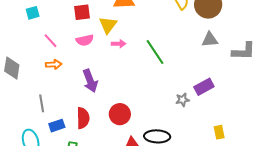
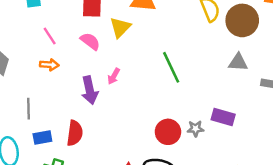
pink semicircle: (85, 40) -> (90, 41), turned -138
pink arrow: (119, 44) -> (114, 76), moved, turned 112
purple rectangle: (204, 87) -> (223, 117), turned 36
red circle: (120, 114) -> (168, 132), moved

